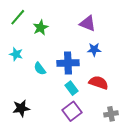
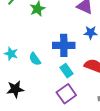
cyan star: (16, 54) -> (11, 54), moved
cyan semicircle: (40, 69) -> (35, 59), moved

